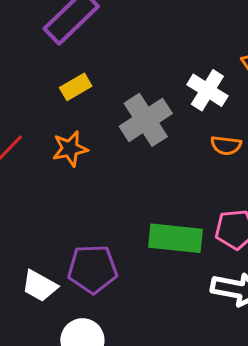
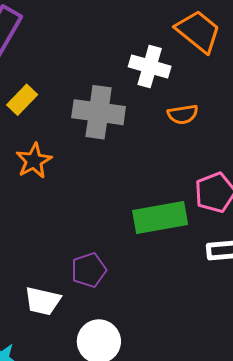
gray cross: (146, 120) -> (99, 112), turned -33
purple pentagon: (92, 269) -> (89, 270), size x0.7

